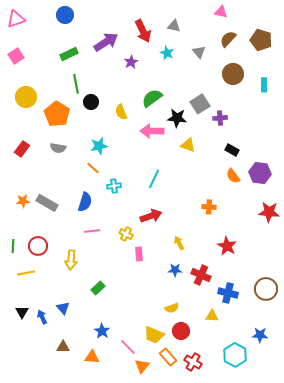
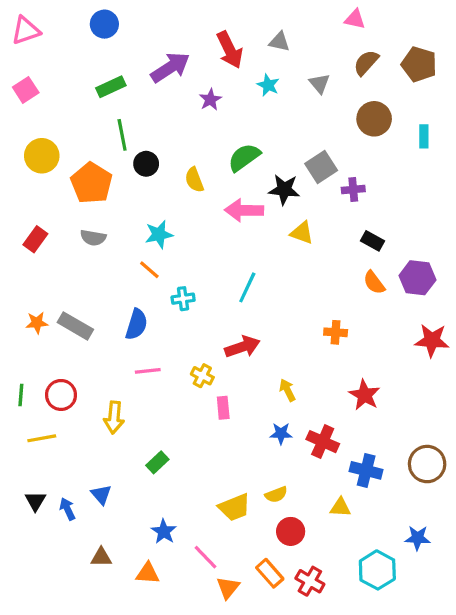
yellow trapezoid: (154, 335) -> (234, 507), moved, turned -45

